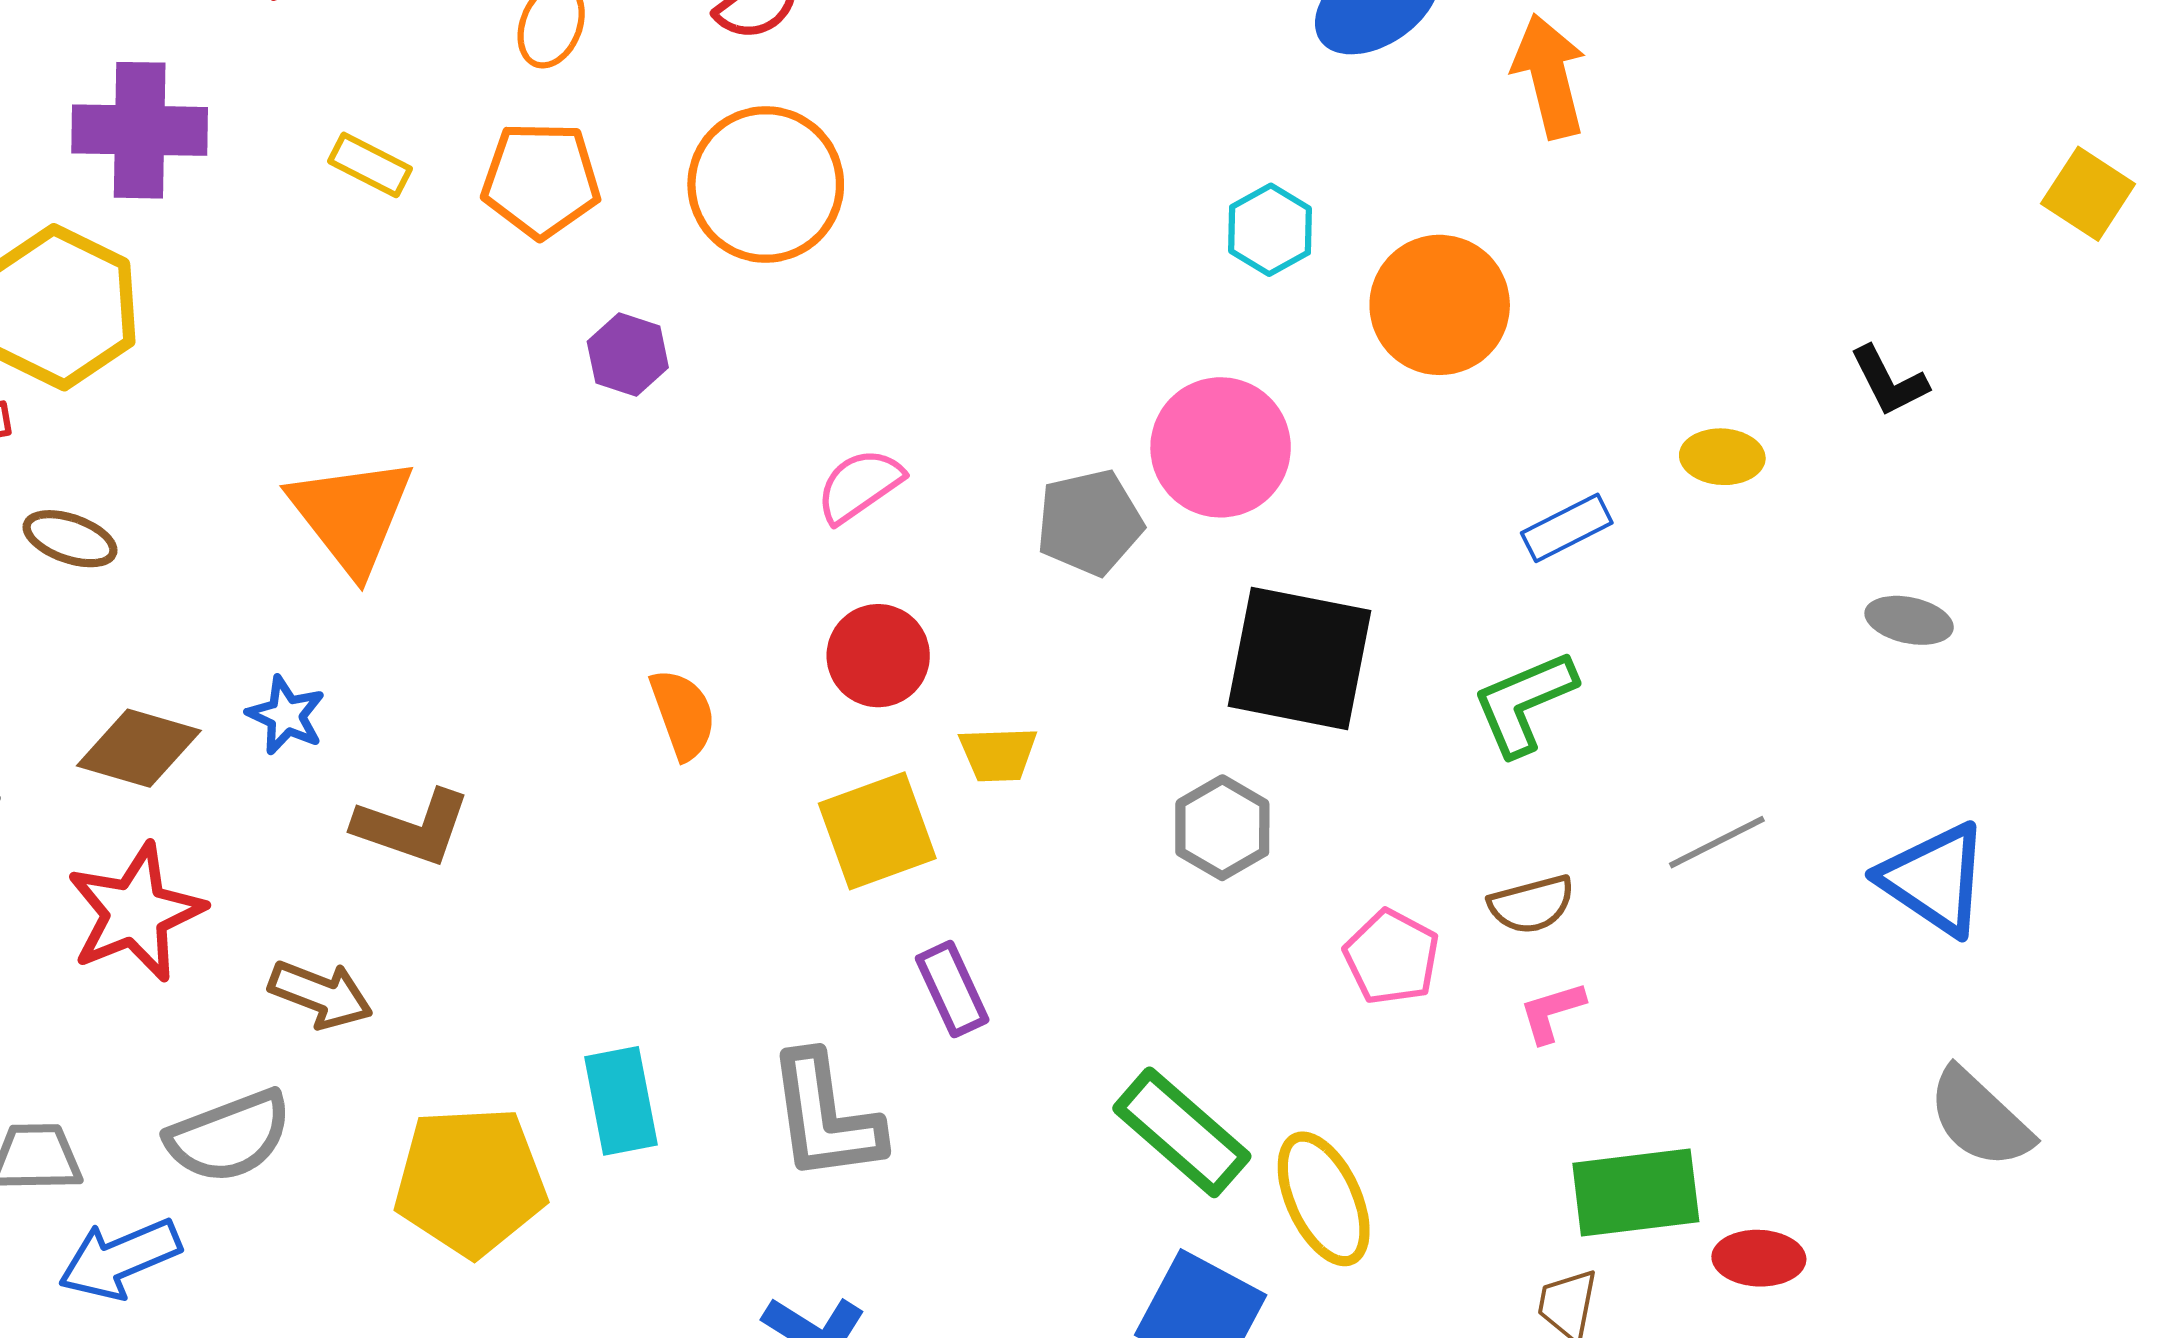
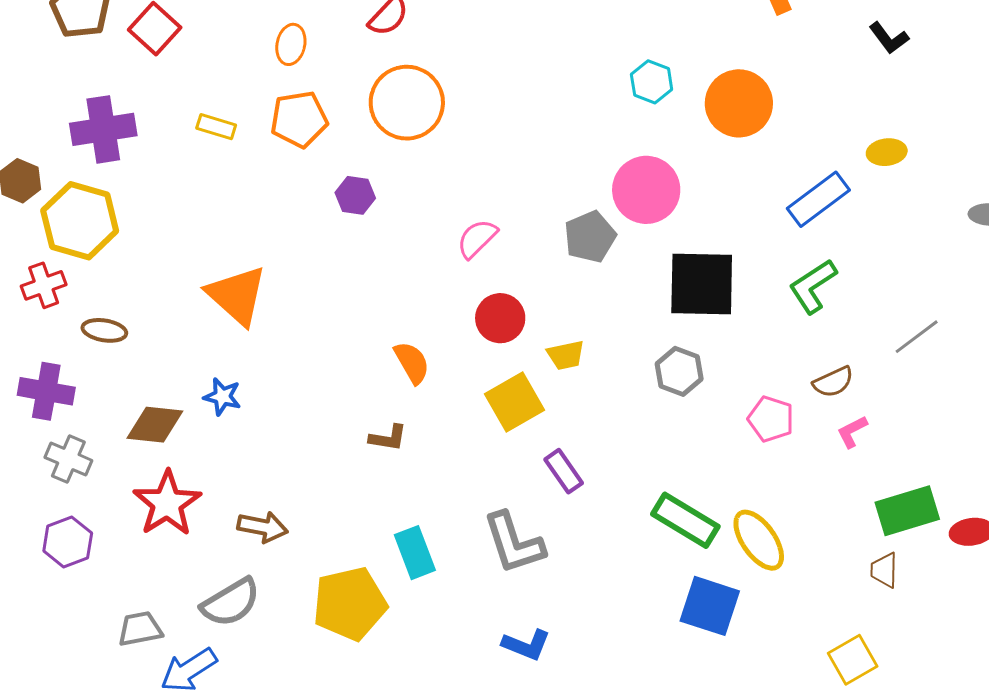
black L-shape: (1889, 381) -> (889, 38), moved
blue rectangle: (1567, 528) -> (818, 199), size x1.5
brown L-shape: (412, 827) -> (388, 438), moved, size x0.7

